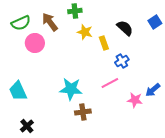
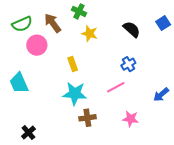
green cross: (75, 11) -> (79, 11), turned 32
yellow rectangle: (104, 43) -> (73, 64), moved
cyan trapezoid: (18, 91) -> (19, 83), moved
pink star: (135, 100) -> (131, 119), moved

